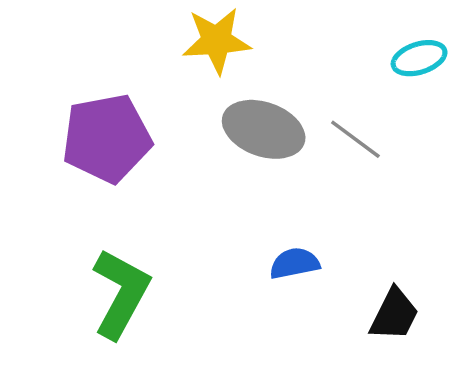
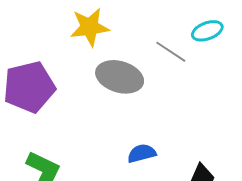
gray line: (355, 139) -> (171, 52), moved

